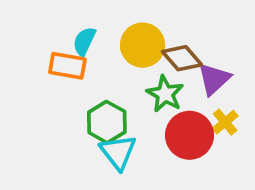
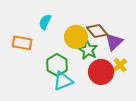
yellow circle: (143, 45) -> (76, 37), moved
orange rectangle: (67, 66) -> (22, 43), moved
cyan triangle: (118, 152) -> (63, 81), turned 45

